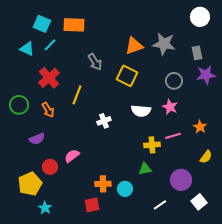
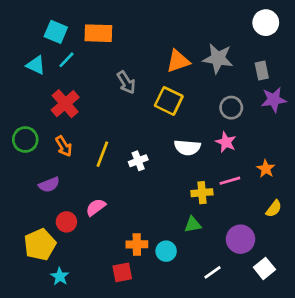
yellow line: (77, 95) -> (102, 154), moved

